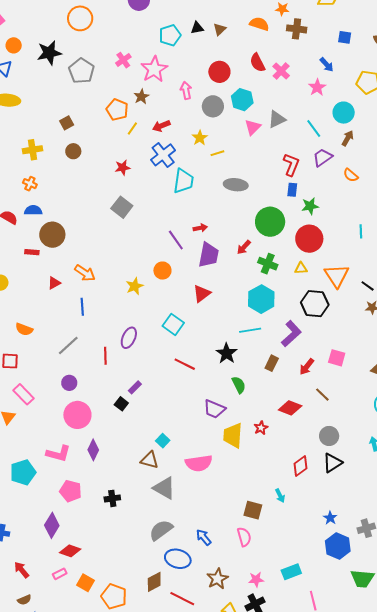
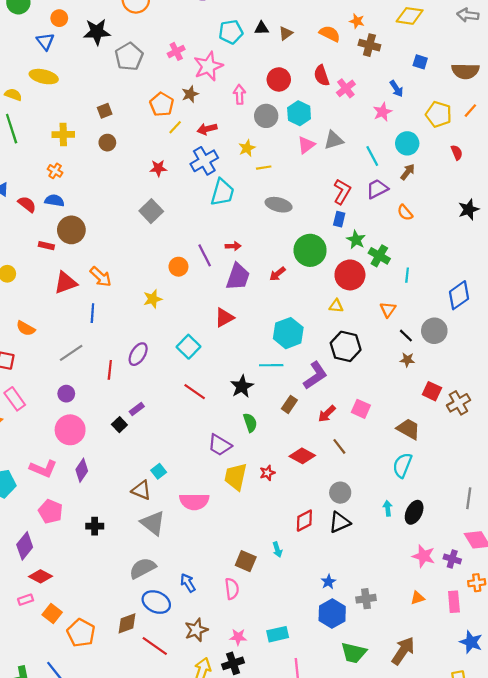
green star: (310, 206) -> (356, 240), turned 30
green cross: (268, 264) -> (379, 256), moved
orange circle: (162, 271) -> (178, 267), moved
orange triangle: (337, 276) -> (388, 310), moved, size x0.6
red triangle: (54, 283) -> (66, 283), size x1.6

